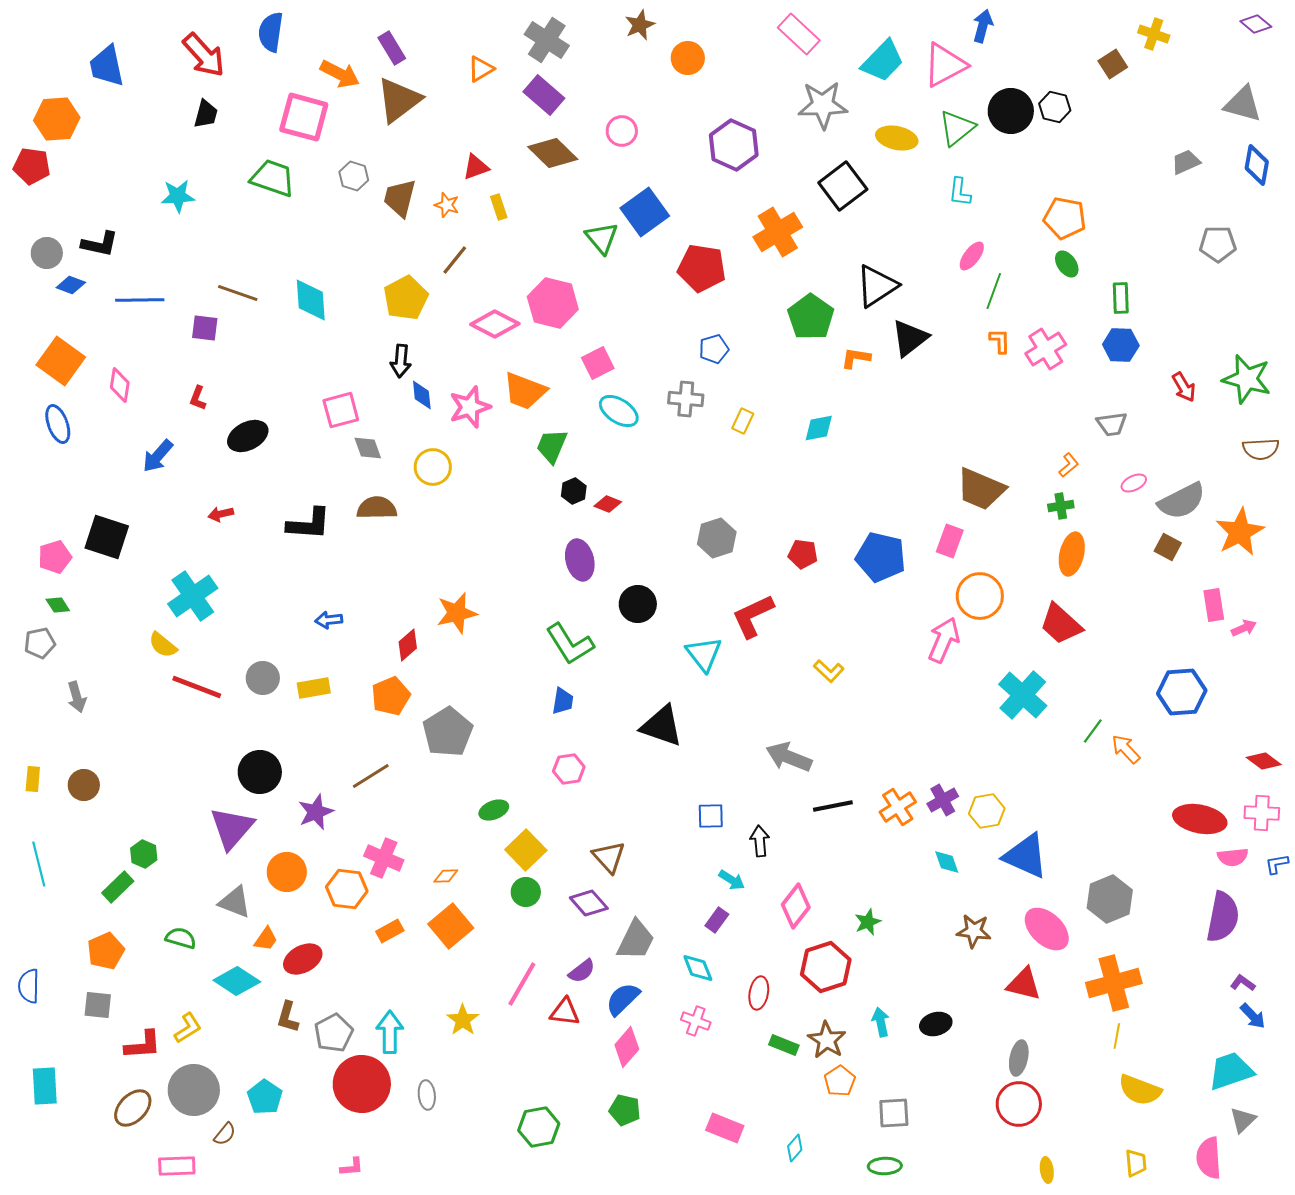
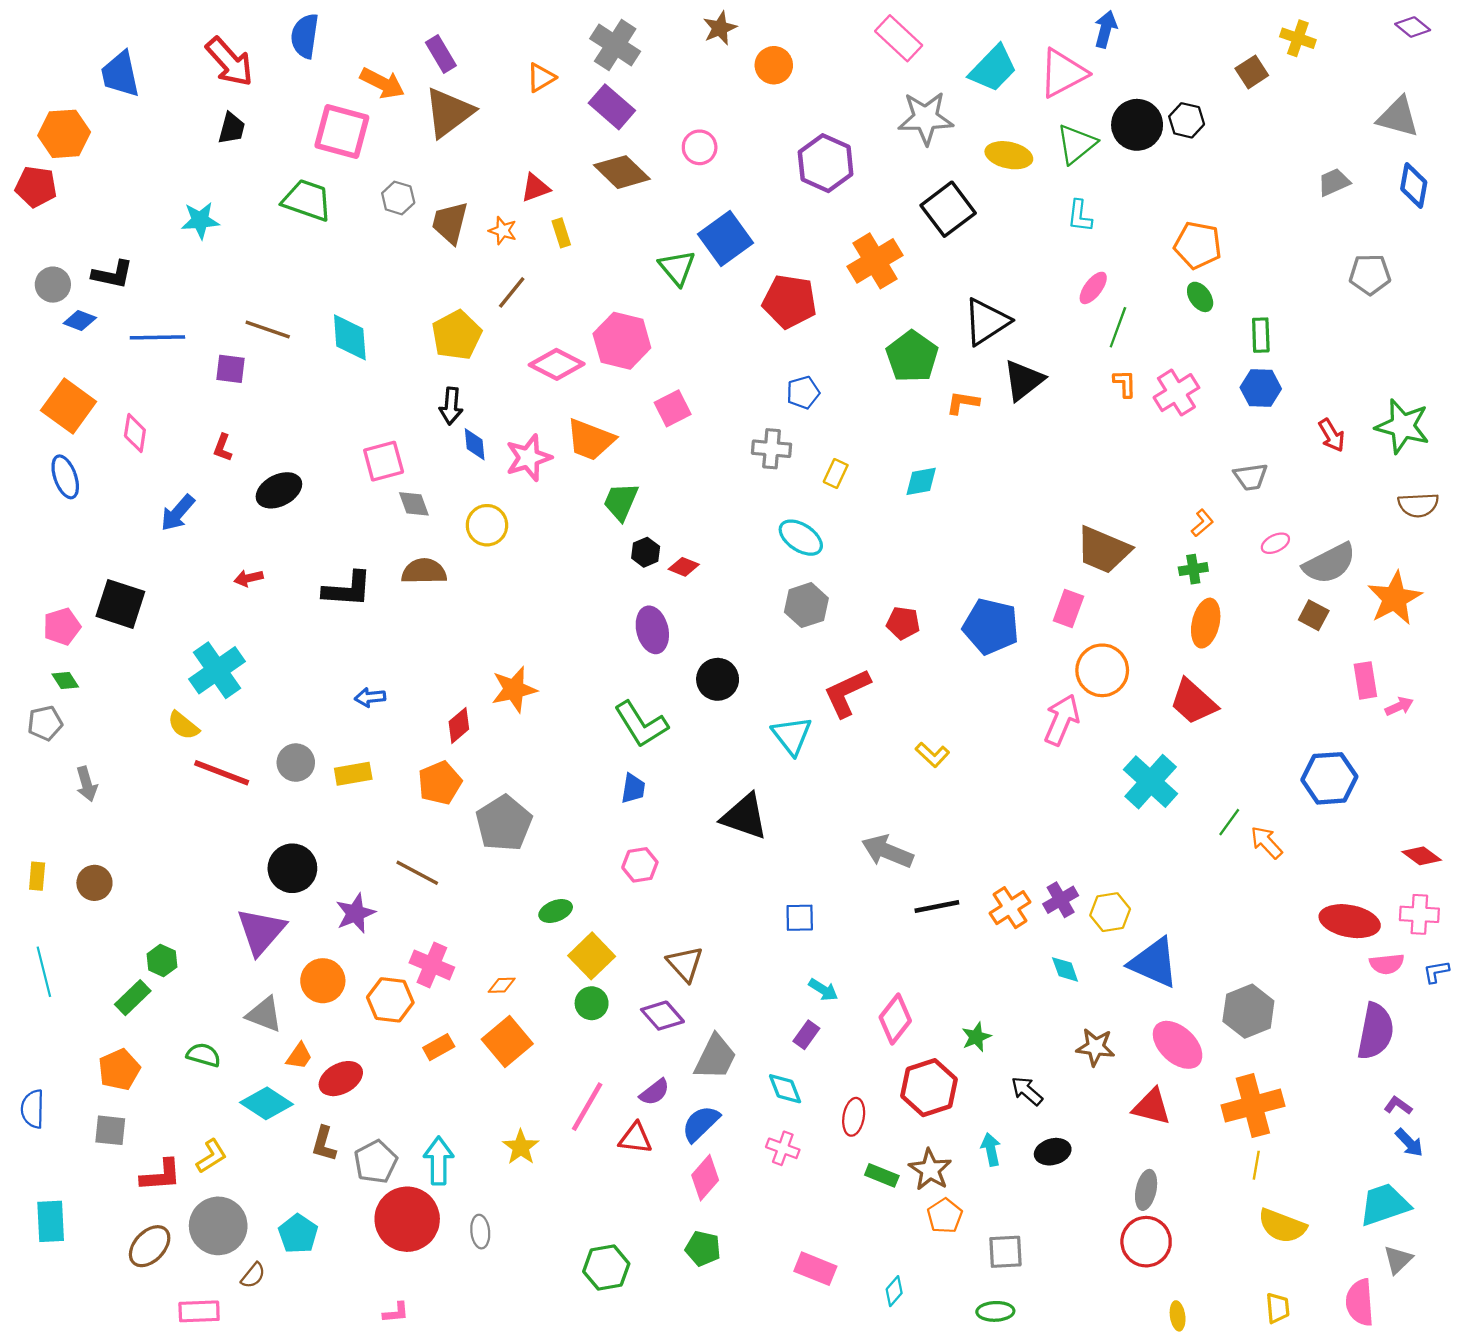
cyan ellipse: (619, 411) -> (801, 538), moved
brown line: (371, 776) -> (417, 873), turned 60
black arrow: (760, 841) -> (1027, 1091), moved, turned -44

